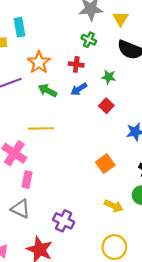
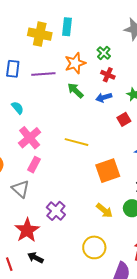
green cross: (89, 40) -> (104, 53), moved
yellow line: (41, 128) -> (76, 142), moved
orange square: (105, 164) -> (108, 171), size x1.4

